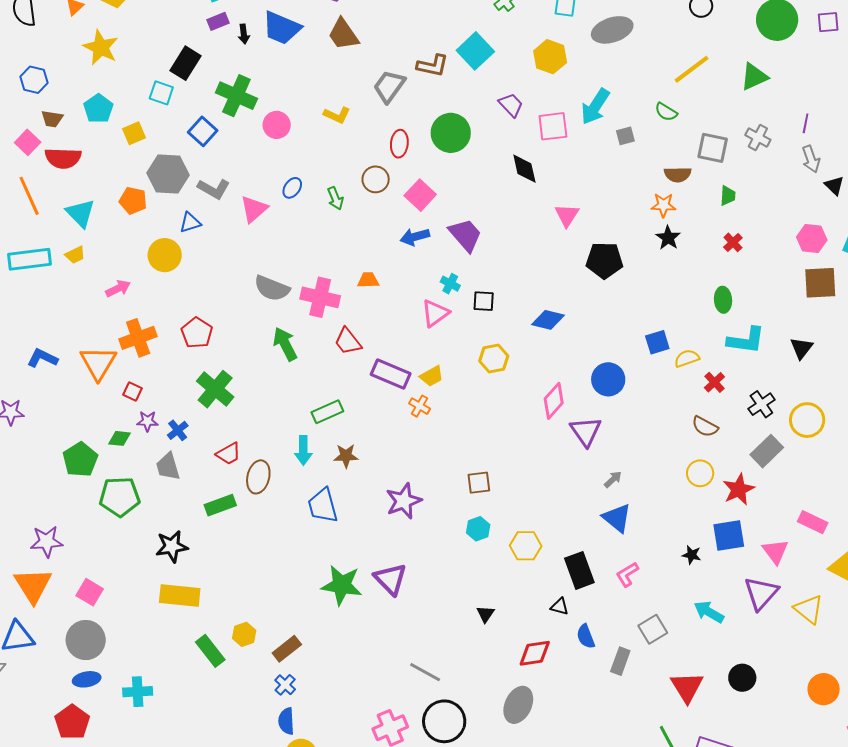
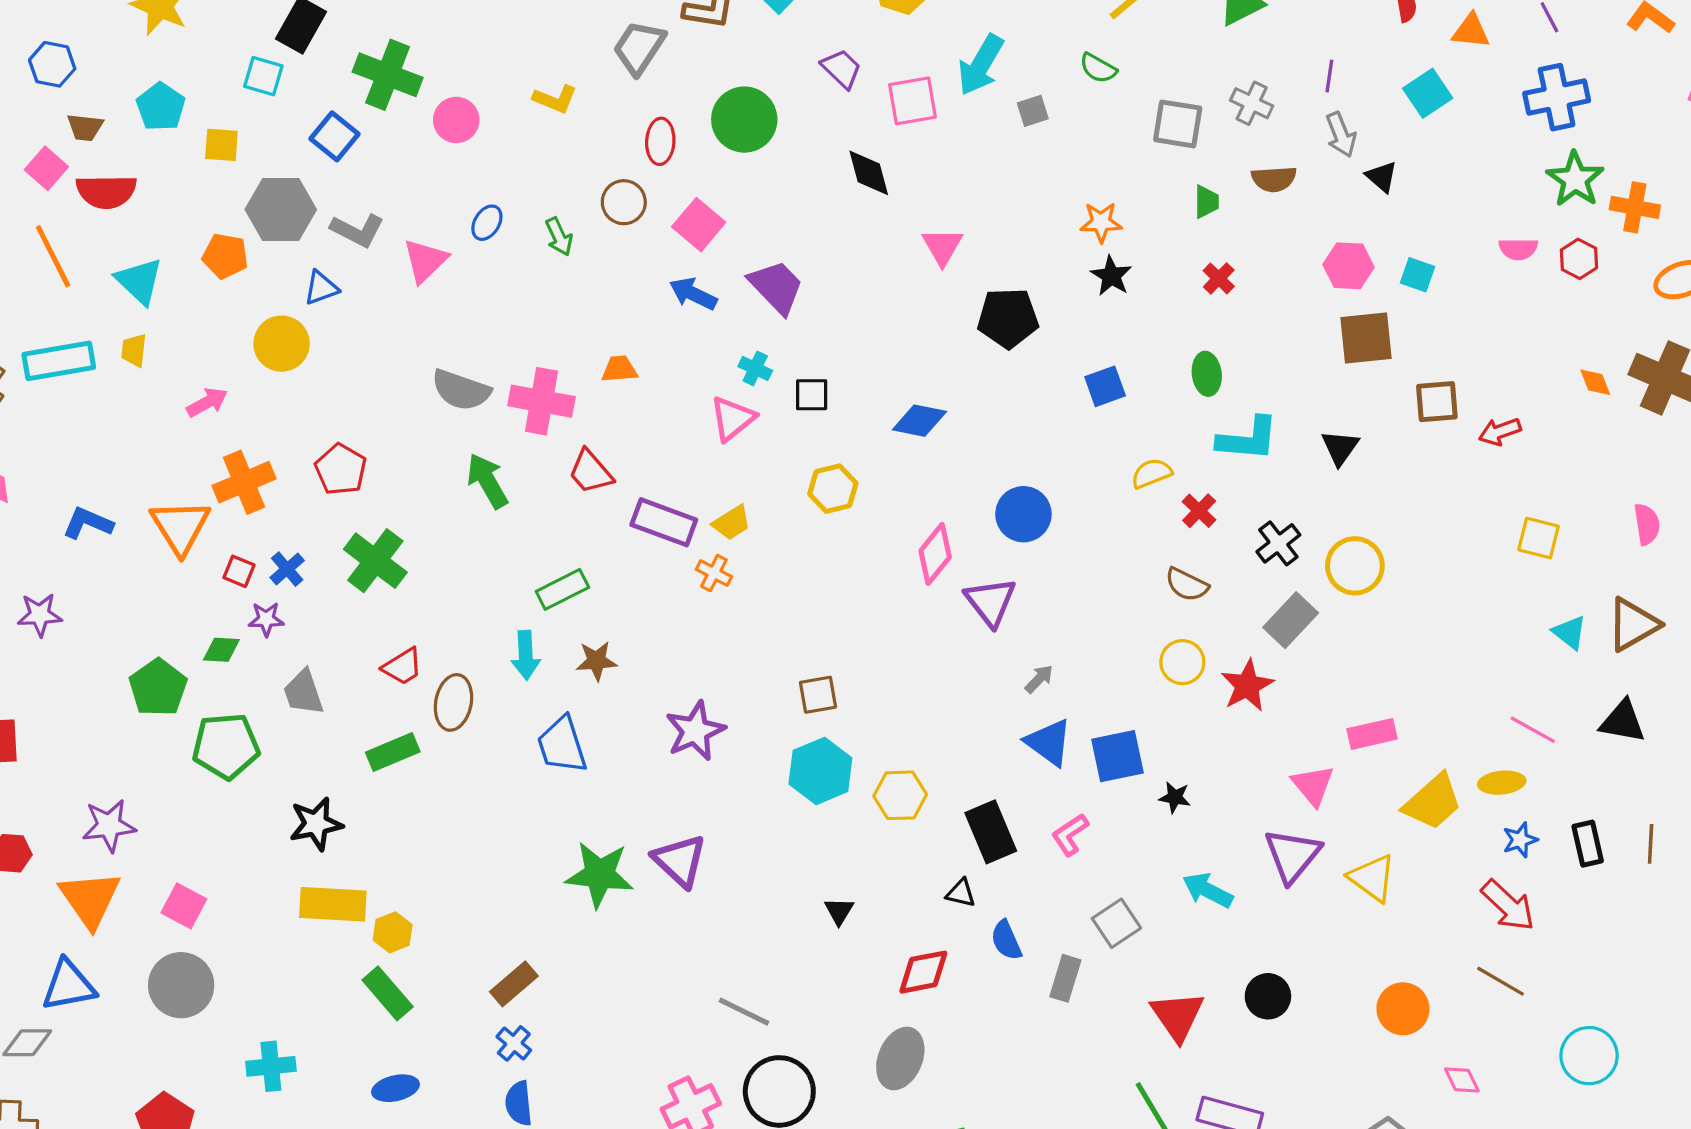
yellow square: (134, 133) -> (221, 145), turned 30
brown semicircle: (678, 174) -> (1274, 179), moved
blue arrow: (415, 237) -> (693, 294), turned 44
yellow trapezoid: (75, 255) -> (134, 350), turned 125
blue square: (657, 342) -> (1105, 386), moved
blue cross: (178, 430) -> (287, 569), moved
pink rectangle: (813, 522) -> (1372, 734), turned -36
cyan hexagon: (478, 529) -> (820, 771), size x1.6
blue square: (729, 536) -> (1118, 756), moved
yellow hexagon: (244, 634) -> (393, 932), moved
blue ellipse: (87, 679) -> (395, 1088), moved

